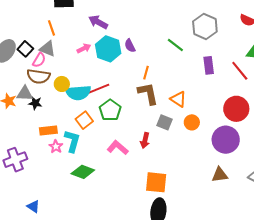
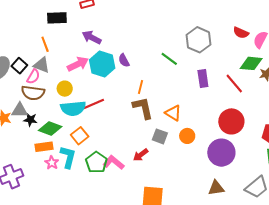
pink arrow: (84, 48) -> (78, 64), size x1.5
yellow circle: (62, 84) -> (65, 89), moved
green pentagon: (110, 110) -> (96, 162), moved
red arrow: (145, 140) -> (141, 155), turned 42
green diamond: (83, 172) -> (50, 128), moved

